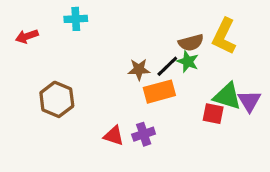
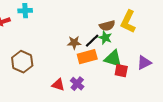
cyan cross: (76, 19) -> (25, 11), moved
green triangle: (227, 96) -> (113, 59), moved
purple triangle: (249, 101) -> (144, 63), turned 35
purple cross: (144, 134) -> (77, 84), turned -32

